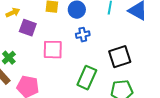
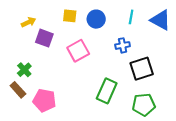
blue cross: (83, 35) -> (123, 45), moved
pink square: (53, 50) -> (78, 51), moved, turned -30

